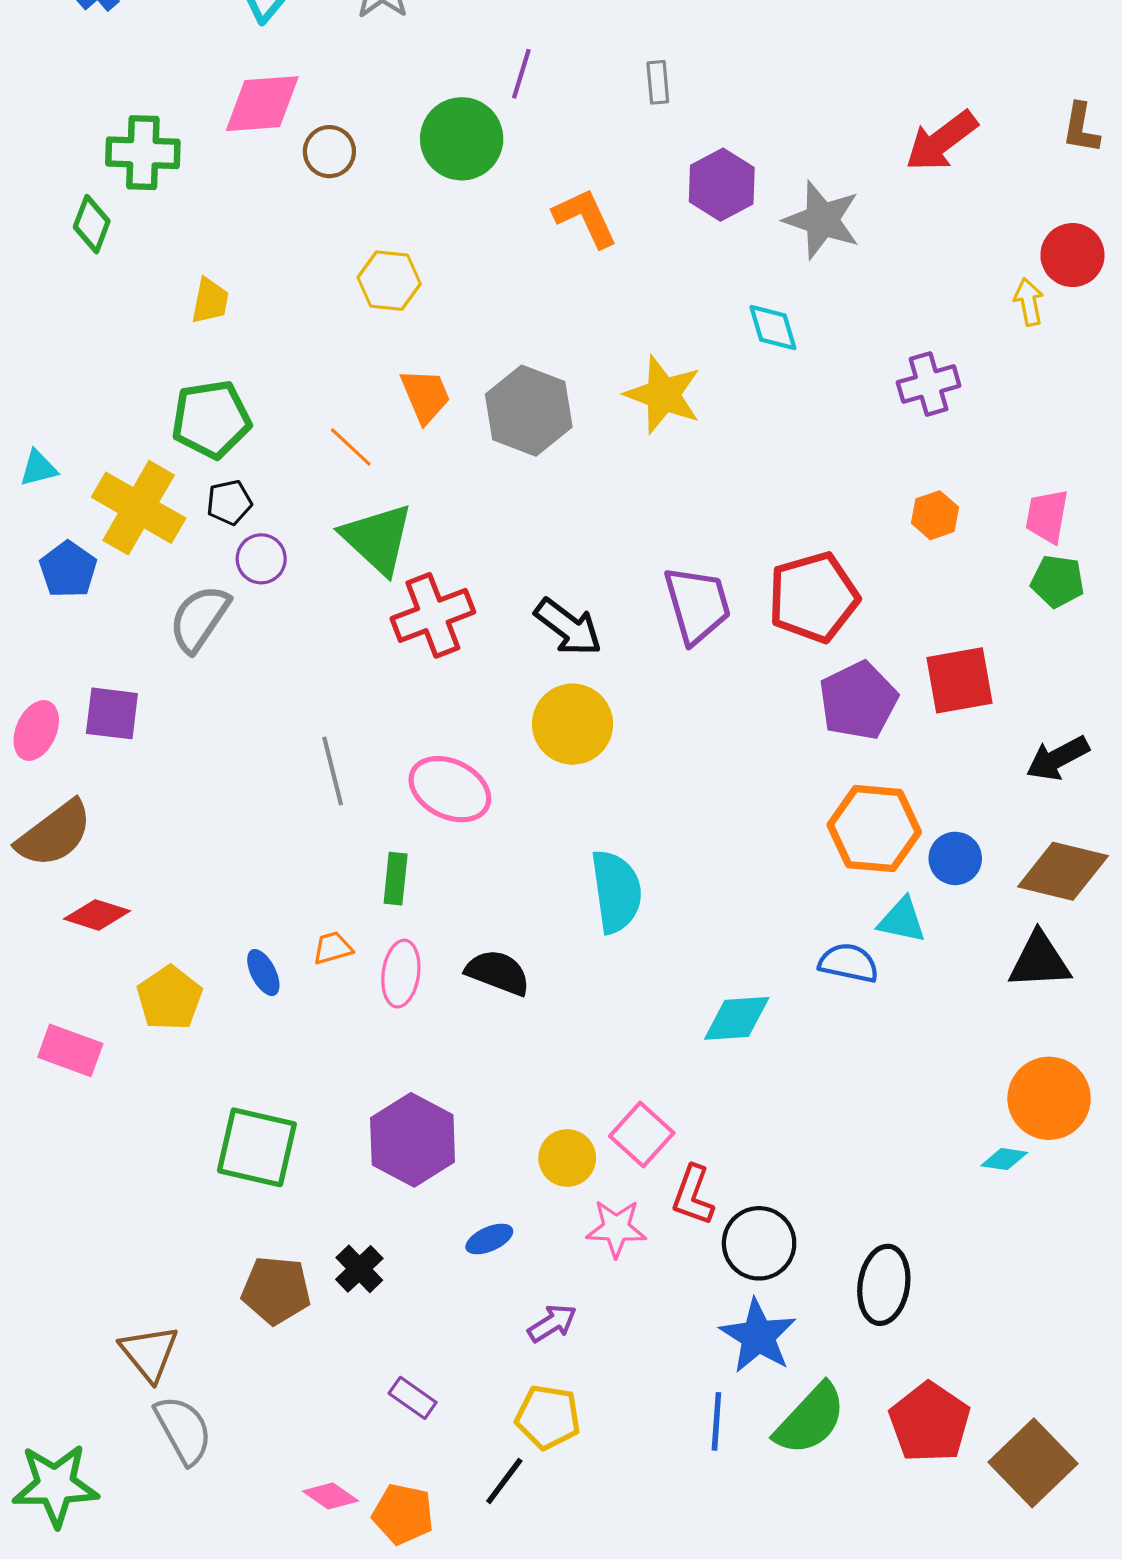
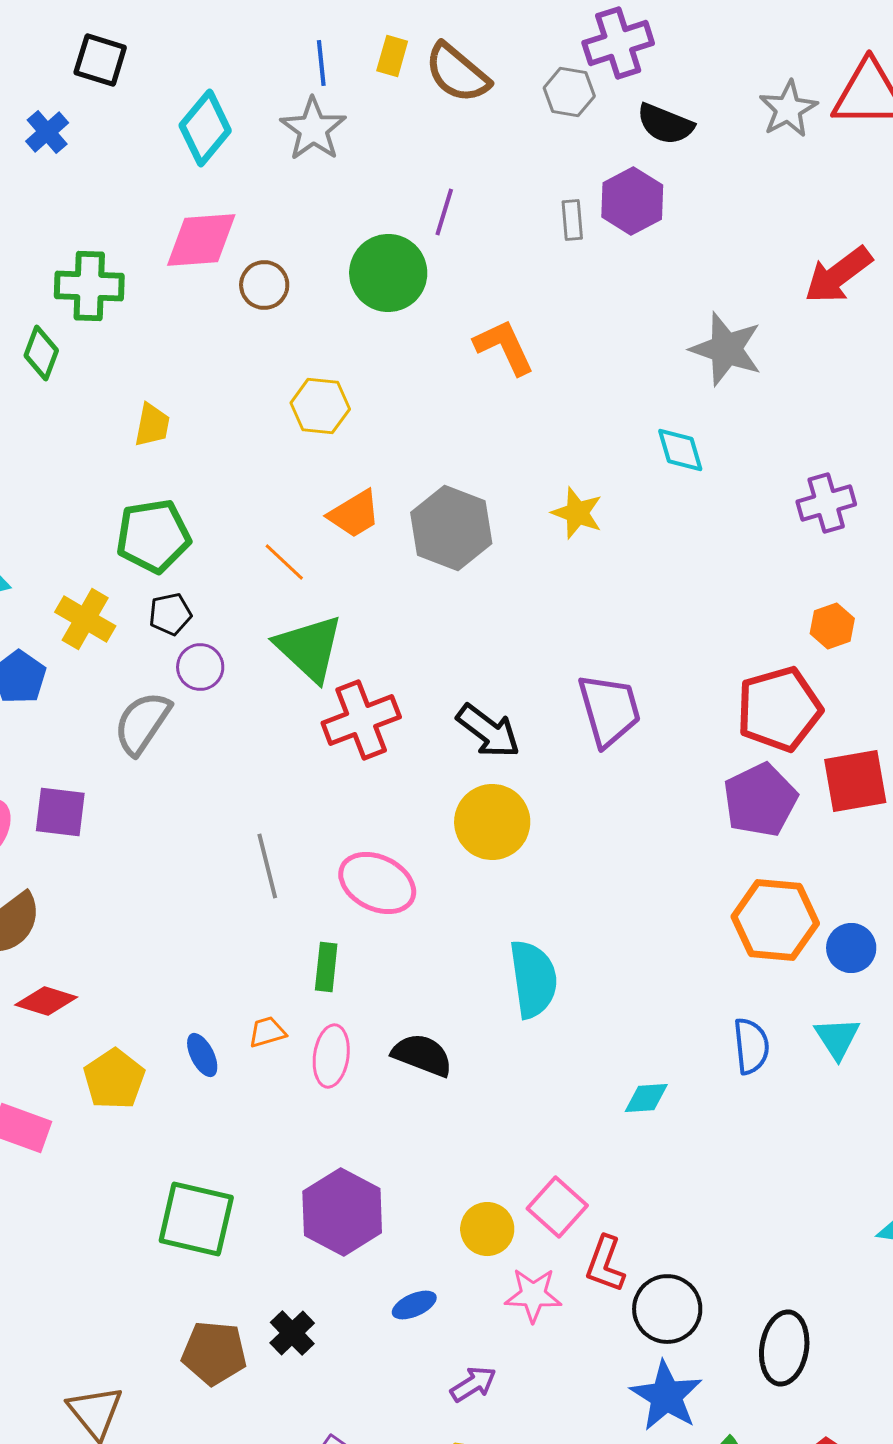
purple hexagon: (722, 185) -> (632, 201), moved
yellow star: (663, 395) -> (577, 513), size x0.7
orange trapezoid: (425, 396) -> (354, 514), turned 82
yellow cross: (139, 508) -> (85, 619), size x0.7
red pentagon: (813, 597) -> (779, 709), moved
cyan triangle: (902, 920) -> (837, 1038), moved, turned 45
blue semicircle: (849, 963) -> (751, 1046), turned 72
cyan diamond: (737, 1018) -> (646, 1098), size x0.7

